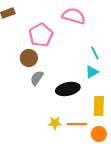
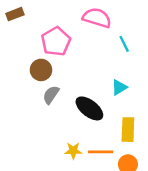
cyan line: (95, 53) -> (124, 44), moved
black ellipse: (68, 89) -> (89, 108), turned 50

